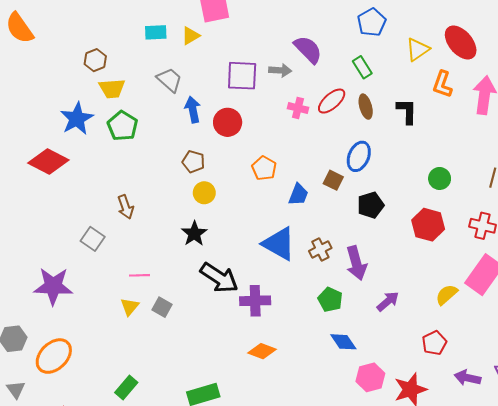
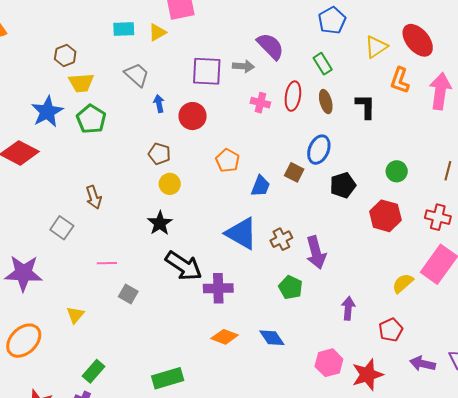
red ellipse: (332, 101) -> (293, 96), turned -40
blue arrow: (193, 110) -> (159, 104), size x0.7
black pentagon: (371, 205) -> (343, 185), moved
purple arrow: (388, 301) -> (348, 308), moved, turned -45
yellow triangle: (130, 307) -> (75, 315), moved
blue diamond: (343, 342) -> (272, 338), moved

